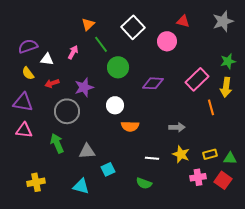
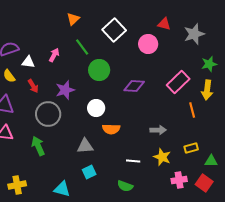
gray star: (223, 21) -> (194, 34), moved
orange triangle: (88, 24) -> (73, 19), moved
red arrow: (52, 83) -> (33, 86), turned -104
gray triangle: (87, 151) -> (85, 146), moved
yellow rectangle: (210, 154) -> (191, 148), moved

